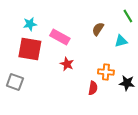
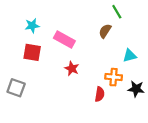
green line: (128, 16) -> (117, 12), moved
cyan triangle: (121, 41) -> (130, 56), moved
red square: (30, 49) -> (32, 52), size x0.7

